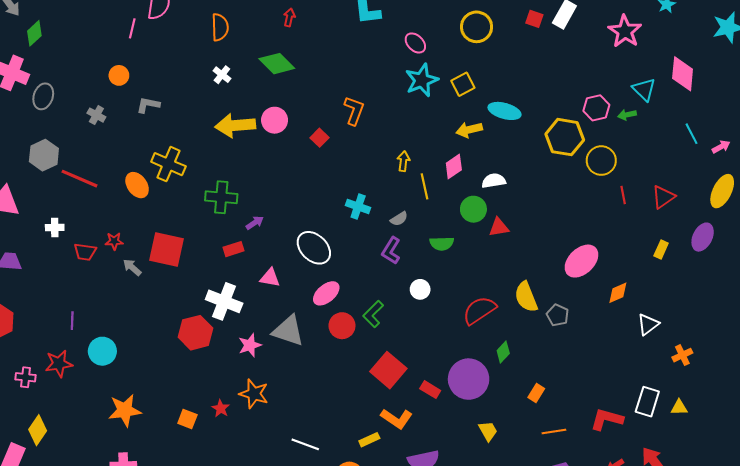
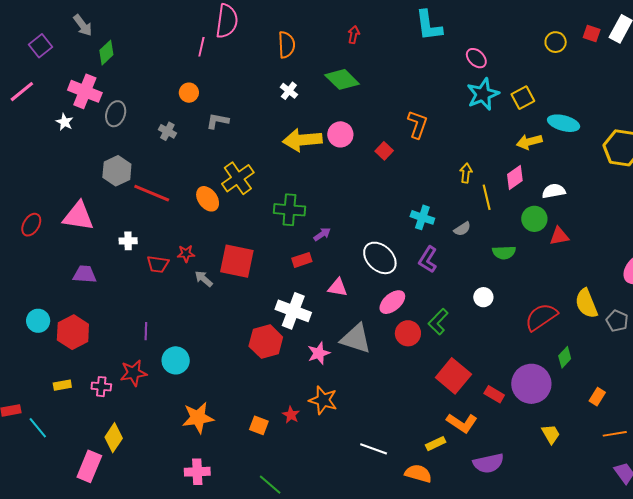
yellow circle: (477, 27) -> (556, 42), moved, size x0.7
yellow cross: (168, 164) -> (238, 178), turned 32
purple L-shape: (391, 251) -> (428, 260), moved

